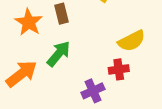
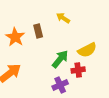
green arrow: (59, 54) -> (60, 59), moved

